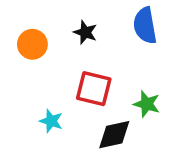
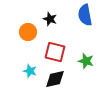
orange circle: (32, 44) -> (28, 32), moved
black diamond: (114, 135) -> (55, 79), moved

